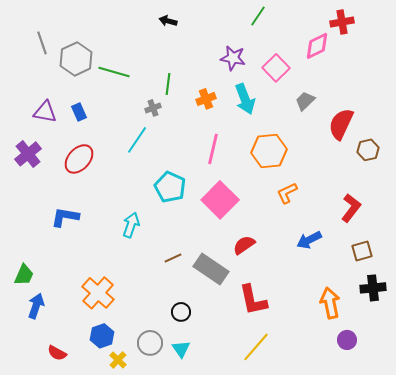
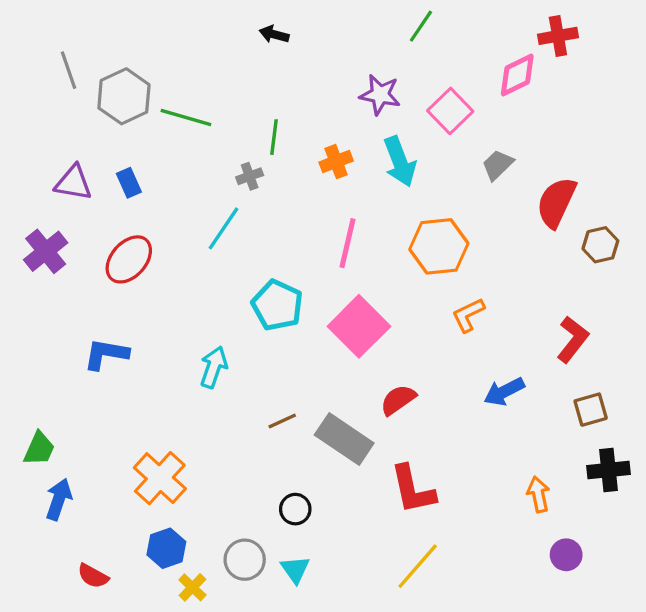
orange arrow: (330, 303) -> (538, 494), size x0.7

